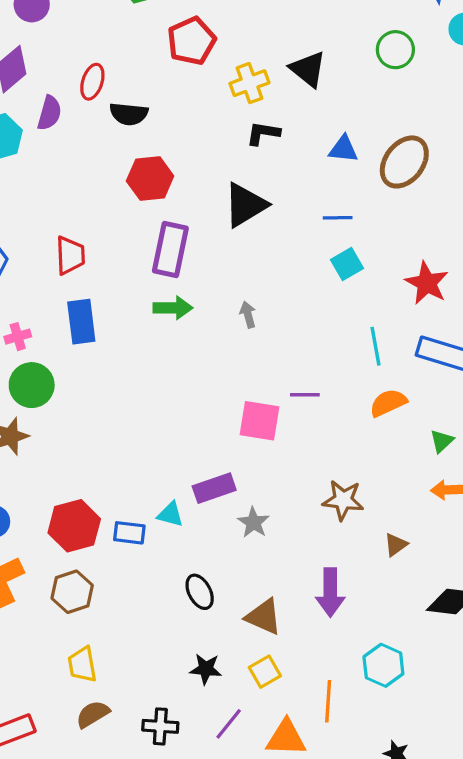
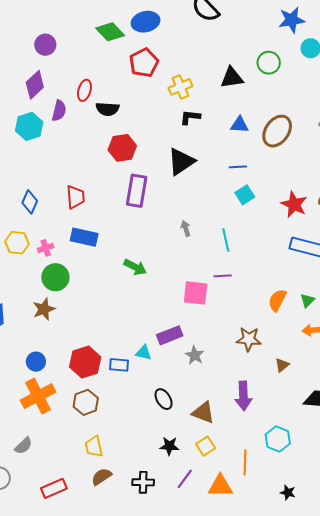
black triangle: (308, 69) -> (232, 78), moved, turned -45
green arrow: (173, 308) -> (135, 267), moved, turned 30
blue rectangle: (81, 322) -> (84, 237), turned -68
cyan line: (375, 346) -> (226, 240), moved
orange semicircle: (388, 403) -> (277, 300), moved, turned -35

